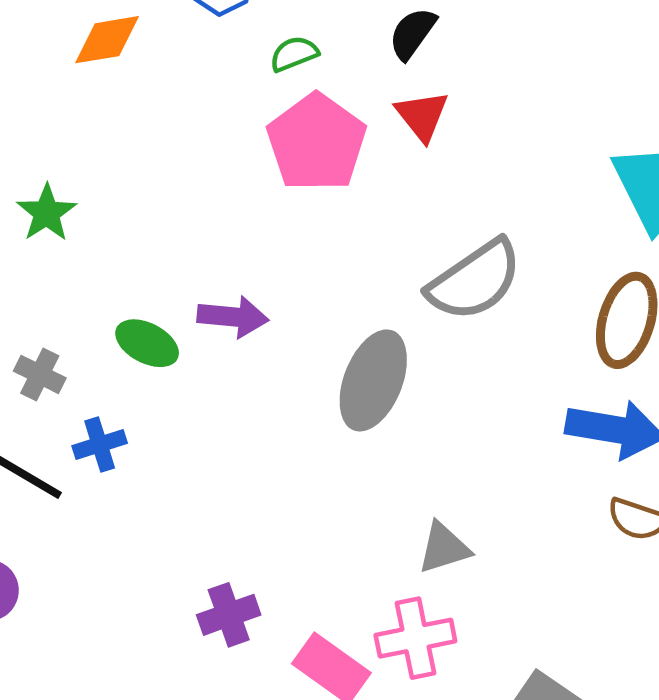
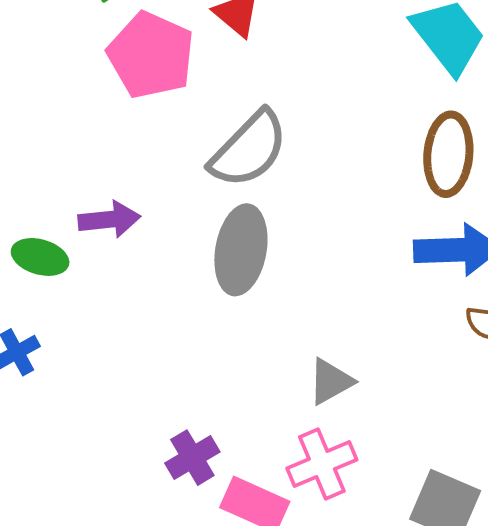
gray semicircle: (475, 280) -> (249, 149), moved
purple cross: (229, 615) -> (192, 458), moved

